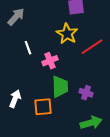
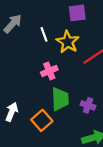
white line: (28, 48) -> (44, 34), moved
orange square: (43, 107) -> (42, 120), turned -36

